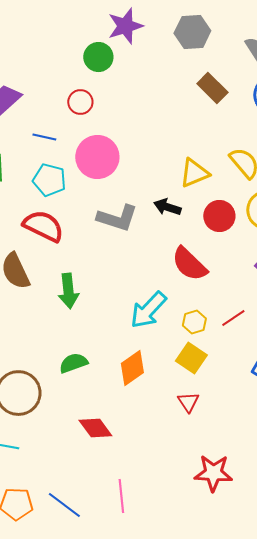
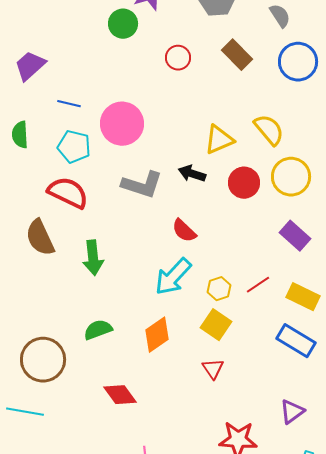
red circle: (80, 102) -> (178, 58), moved
red semicircle: (189, 264) -> (184, 231), moved, size x0.7

